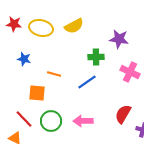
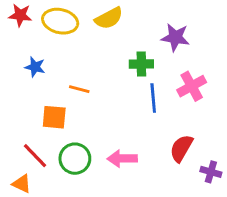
pink cross: (130, 72) -> (192, 86), turned 36
blue line: (87, 82) -> (153, 98), moved, turned -60

